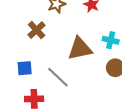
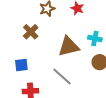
gray line: (58, 77) -> (62, 76), moved

